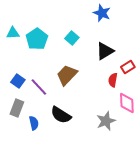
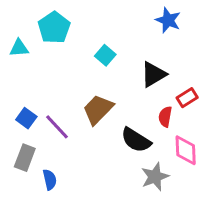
blue star: (102, 13) -> (168, 20), moved
cyan pentagon: (37, 39) -> (54, 28), moved
black semicircle: (61, 115) -> (136, 140), moved

